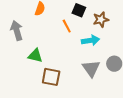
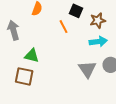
cyan arrow: (91, 40) -> (98, 42), moved
brown square: (51, 77) -> (24, 76), moved

